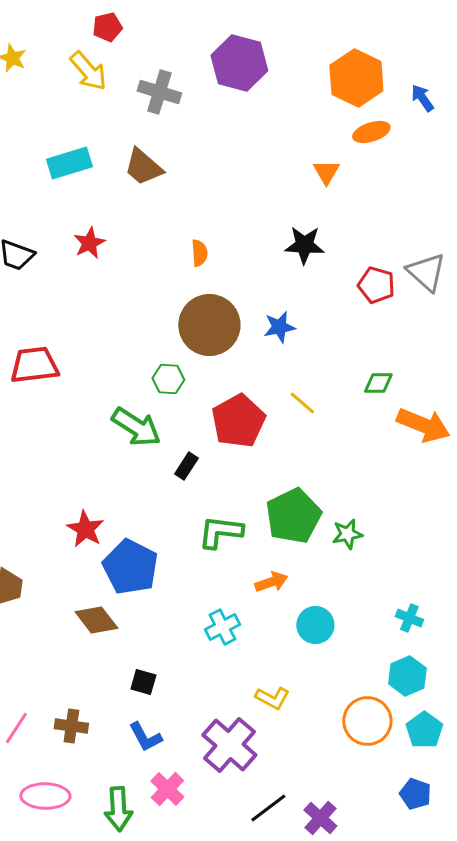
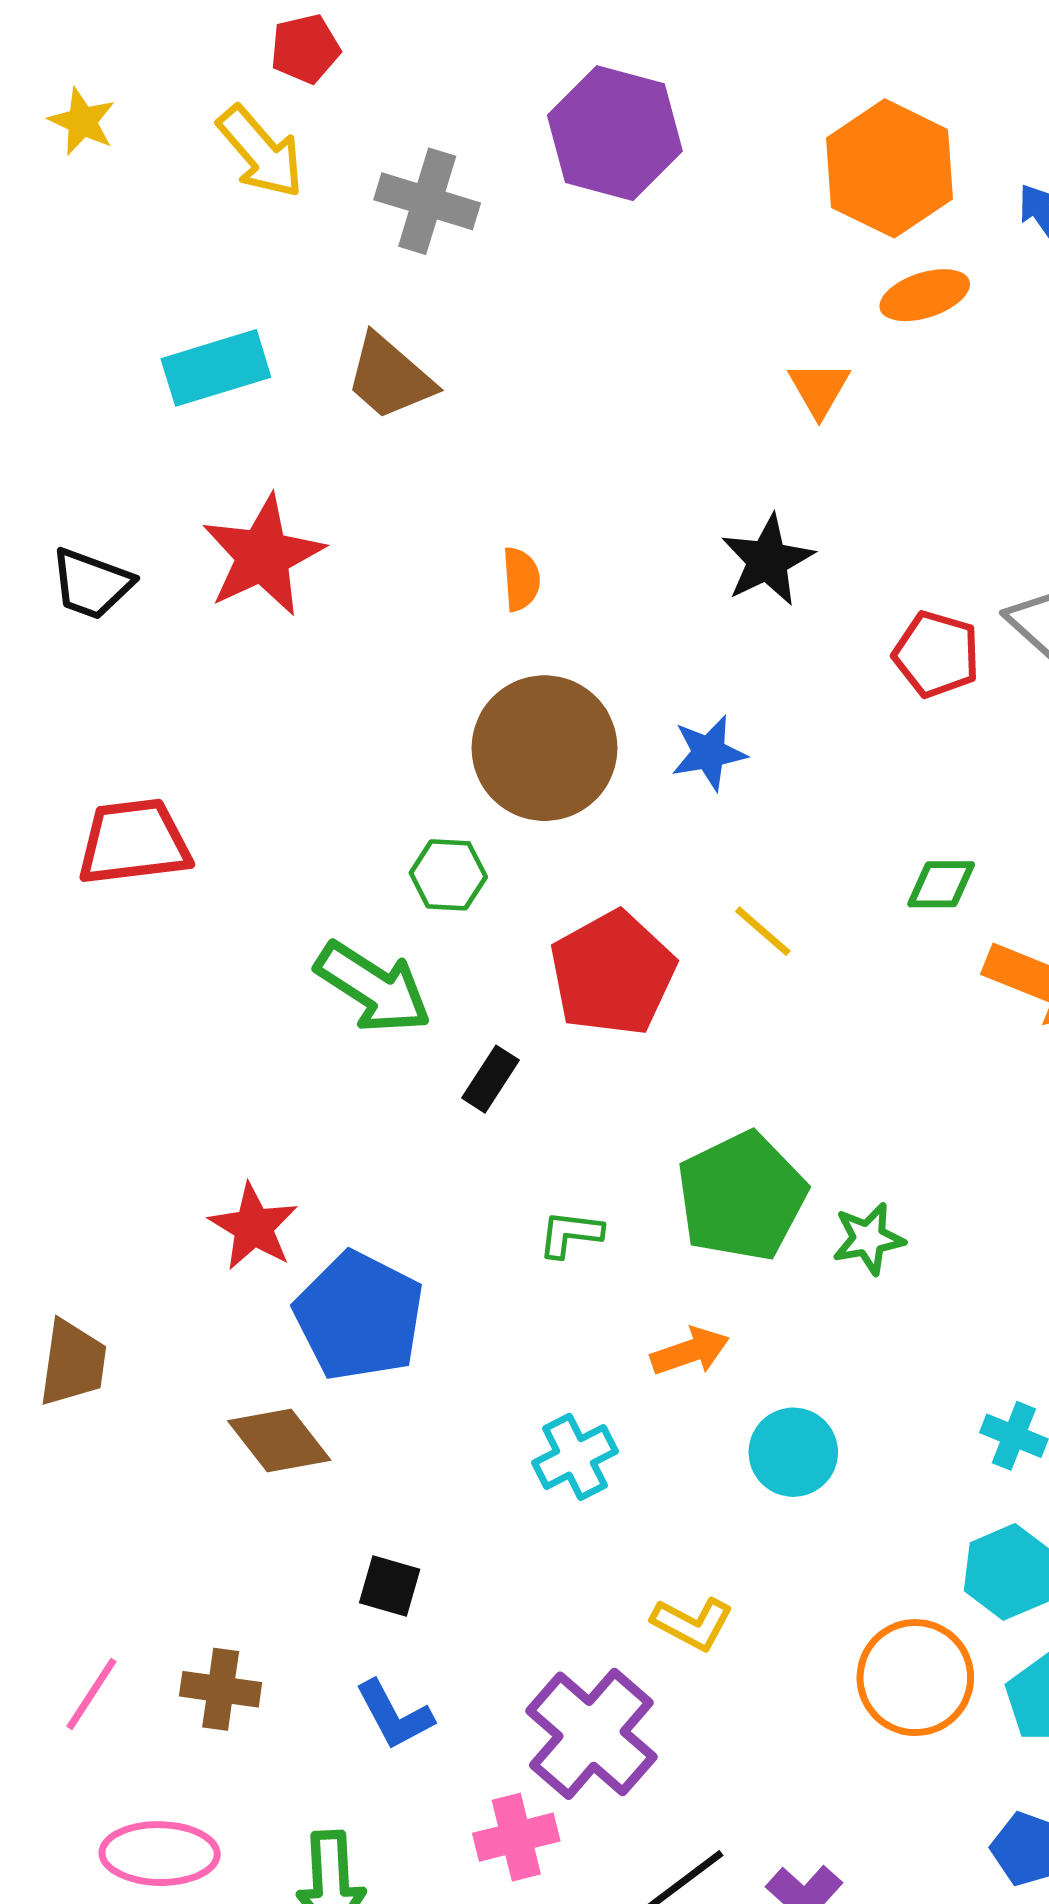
red star: (89, 243) -> (263, 556), size x1.6
black star: (304, 245) -> (767, 560), turned -30
green L-shape: (220, 532) -> (570, 1234), size x0.6
pink cross: (167, 789) -> (516, 1837), moved, turned 32

